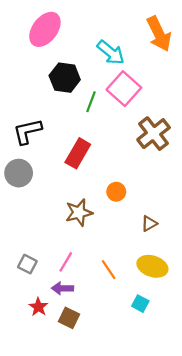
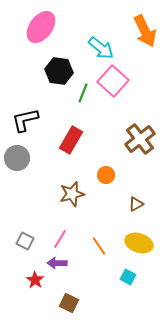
brown cross: (154, 134) -> (140, 139), moved
brown square: (69, 318) -> (69, 303), moved

